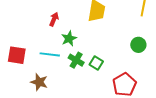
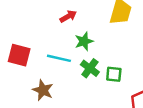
red arrow: (54, 19) -> (68, 16), turned 32
green square: (96, 63) -> (114, 74), turned -32

